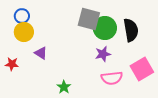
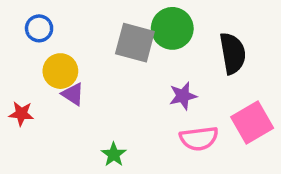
gray square: (89, 19) -> (135, 43), moved
green circle: (105, 28) -> (172, 28), moved
yellow circle: (24, 32) -> (60, 71), moved

